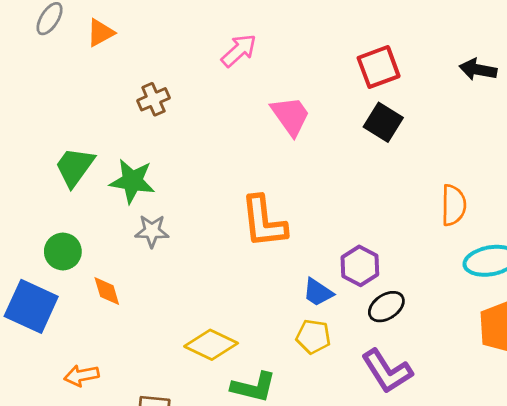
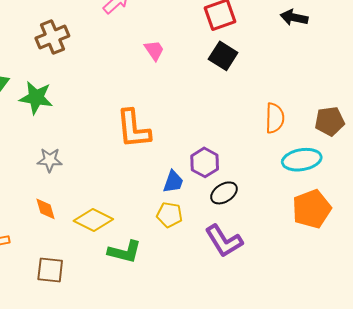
brown cross: (153, 99) -> (52, 37), size x1.4
pink trapezoid: (290, 116) -> (154, 50), size x0.7
gray star: (152, 231) -> (50, 160), moved
orange diamond: (107, 291) -> (46, 209), moved
blue trapezoid: (318, 292) -> (173, 182), turned -105

